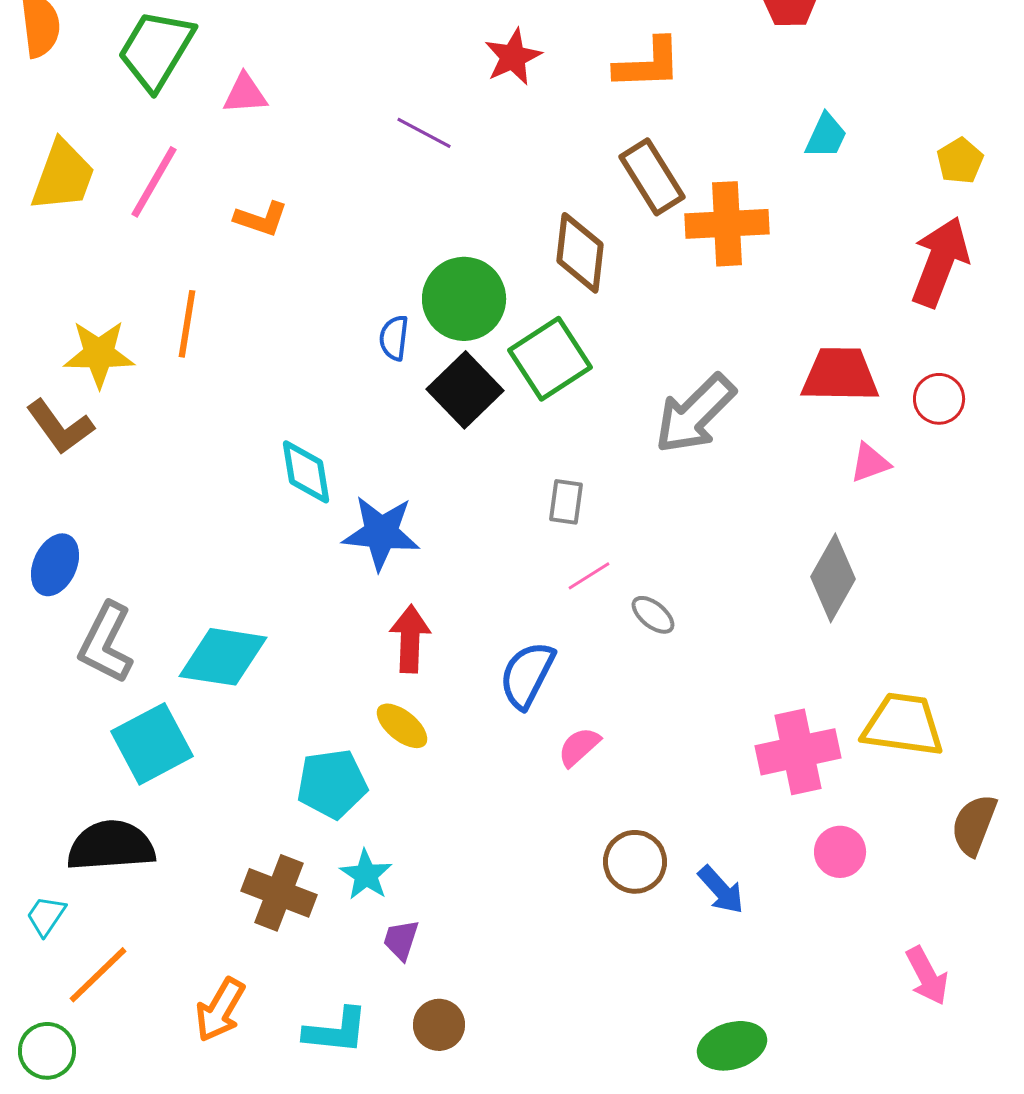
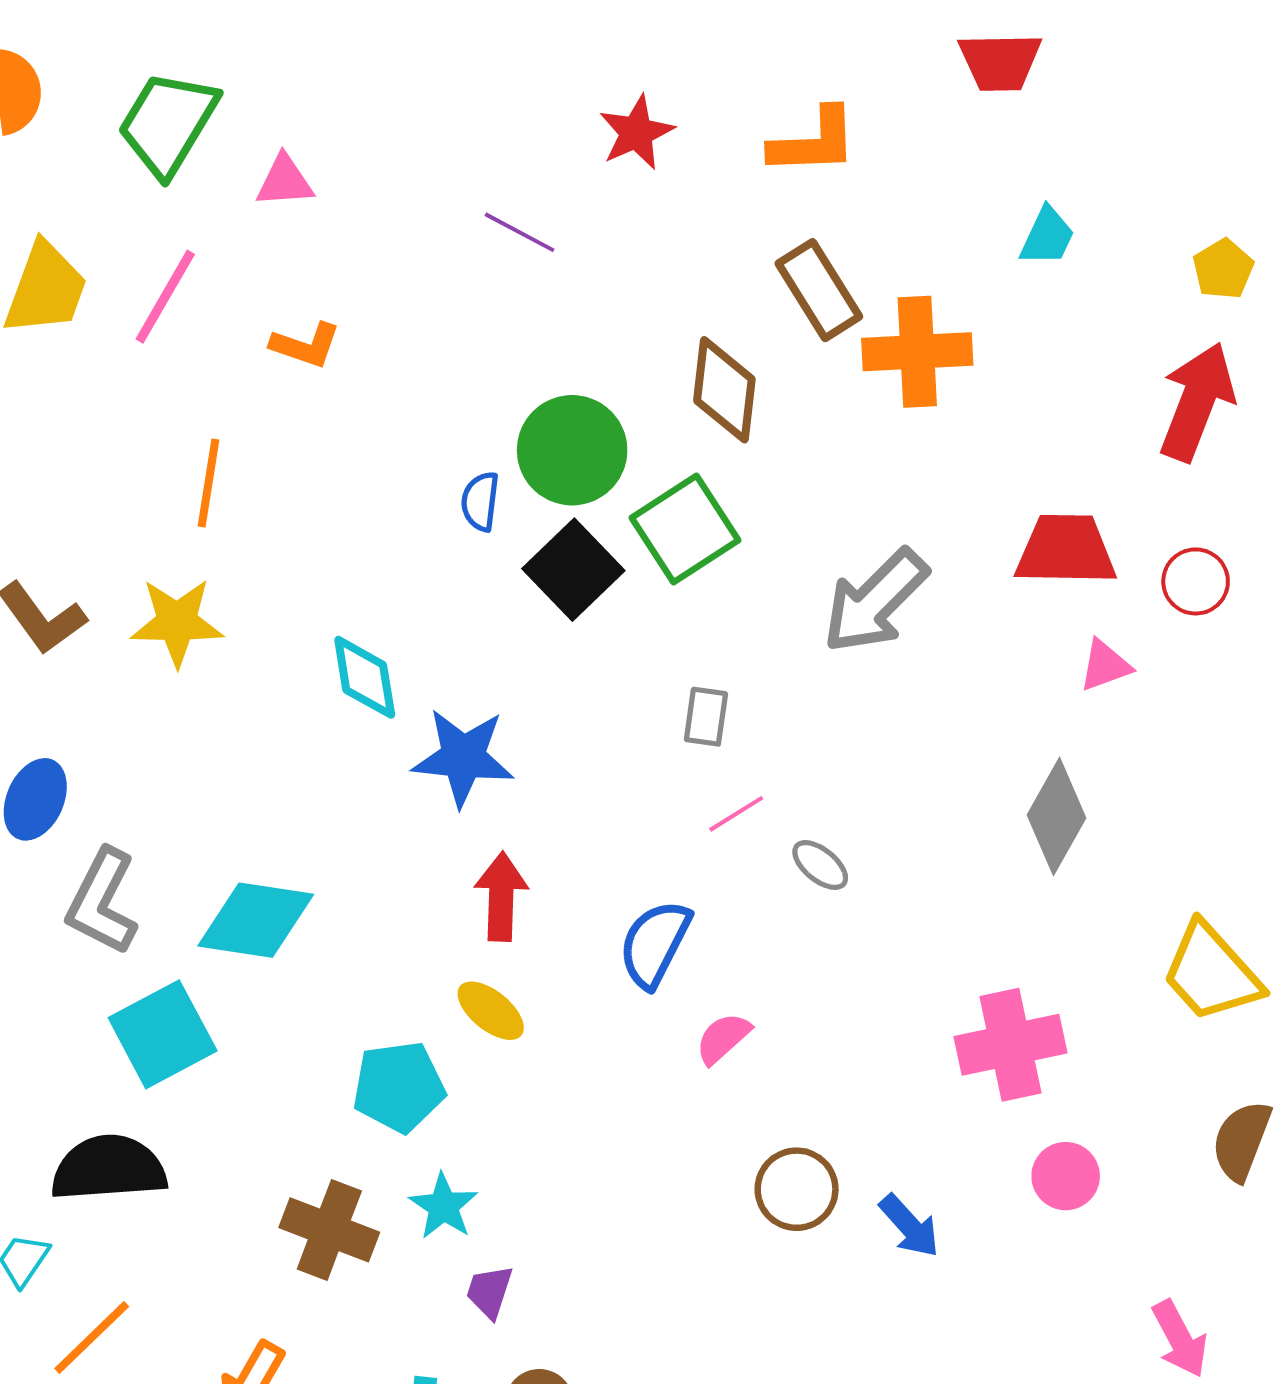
yellow star: (99, 354) -> (177, 622), moved
yellow trapezoid: (903, 725) -> (1211, 973), moved, turned -140

